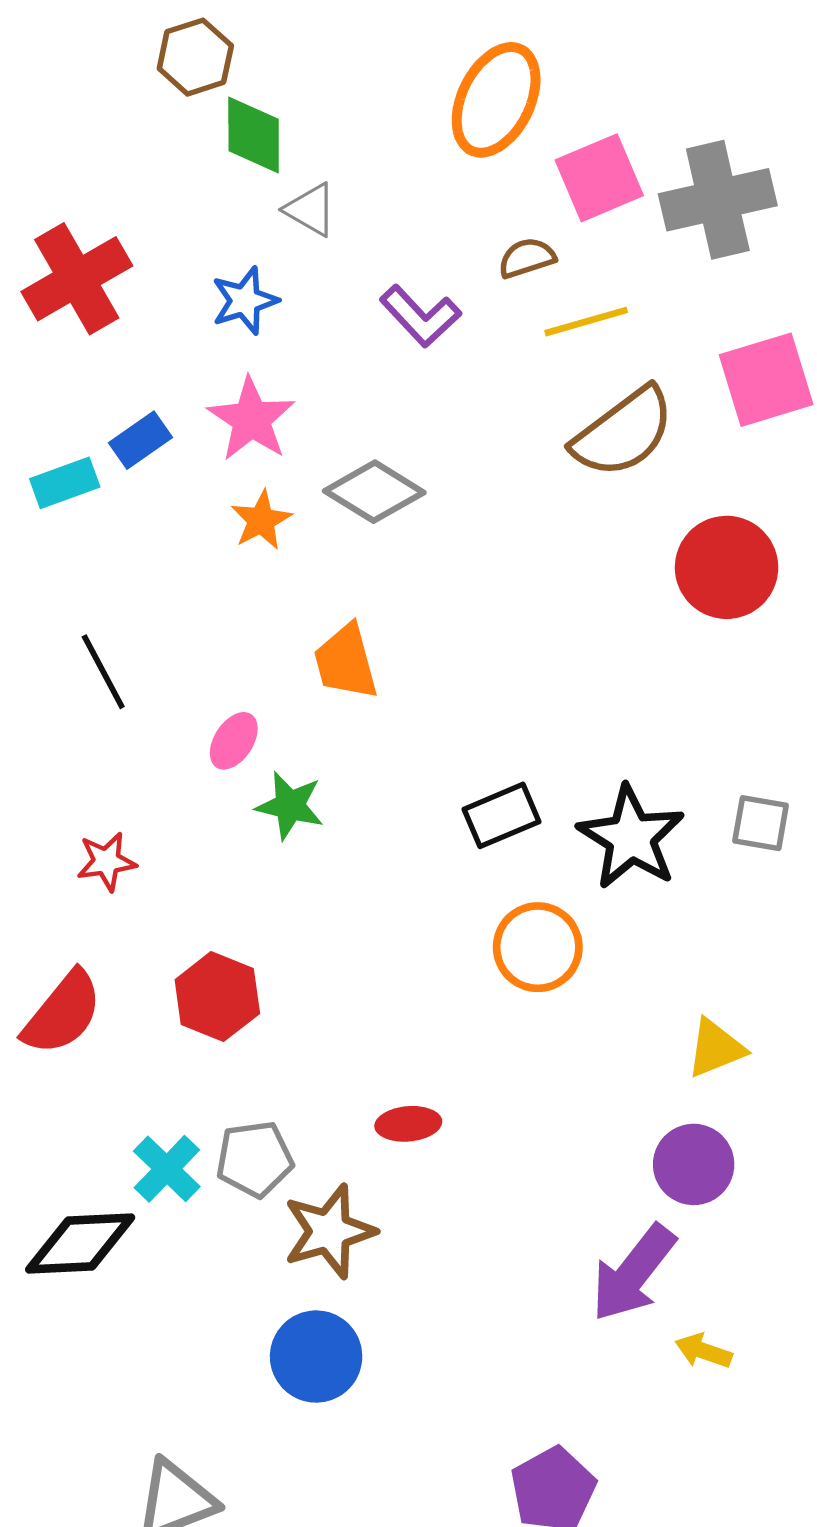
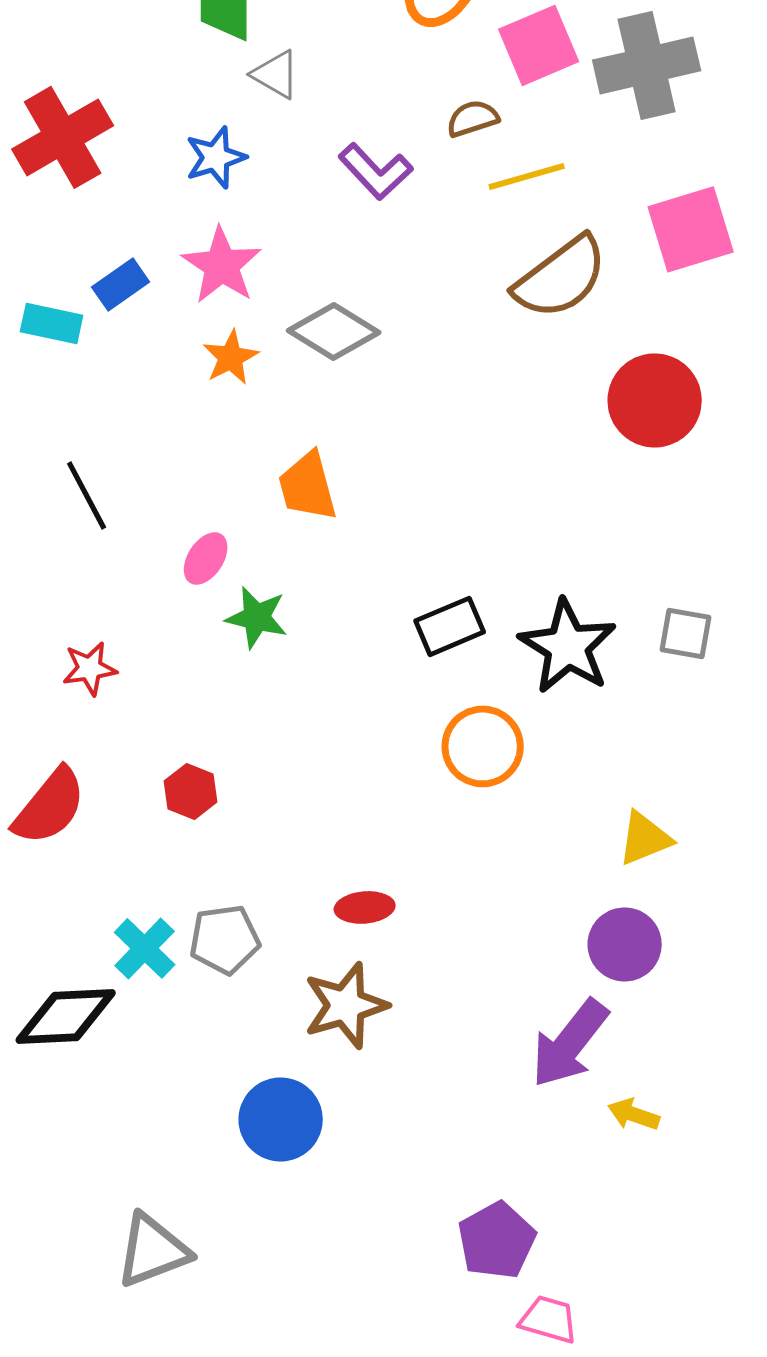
cyan rectangle: (65, 483) -> (52, 323), turned 32
red hexagon: (217, 997) -> (191, 791), size x0.7
brown star: (329, 1231) -> (346, 1005), moved

